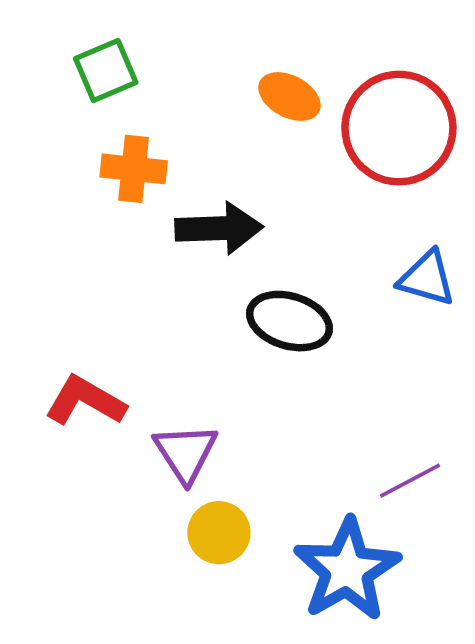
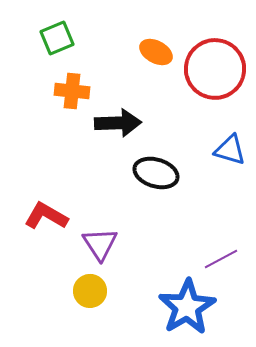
yellow circle: (219, 533) -> (90, 291), moved

